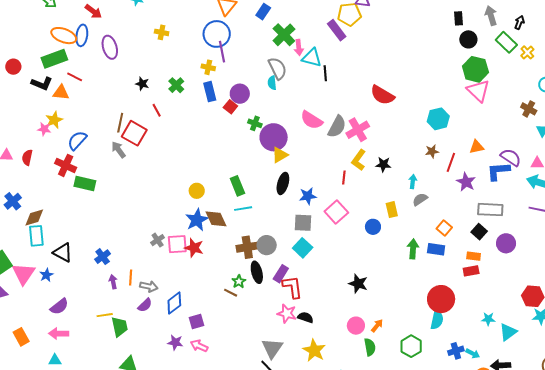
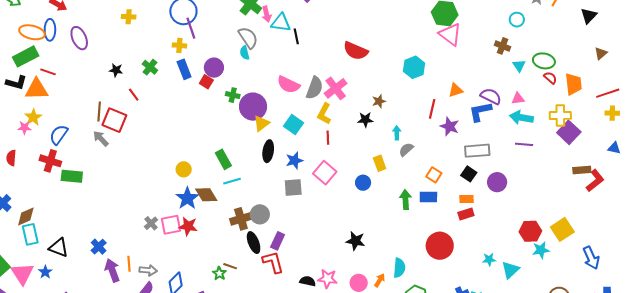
orange triangle: (61, 93) -> (36, 89), size x1.4
brown star: (432, 151) -> (379, 101), moved
yellow L-shape: (359, 160) -> (324, 114), moved
cyan square: (303, 248) -> (293, 124), moved
green star: (239, 281) -> (219, 273), moved
purple arrow: (113, 282) -> (112, 270), size x1.6
red L-shape: (292, 287) -> (273, 262), moved
pink star: (287, 314) -> (328, 279), moved
cyan semicircle: (437, 320) -> (399, 268), moved

